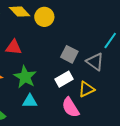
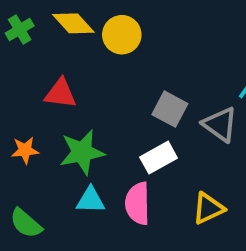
green star: (25, 77) -> (82, 152), turned 30
yellow triangle: (86, 89) -> (208, 208), moved
pink semicircle: (70, 107) -> (138, 203), moved, turned 30

